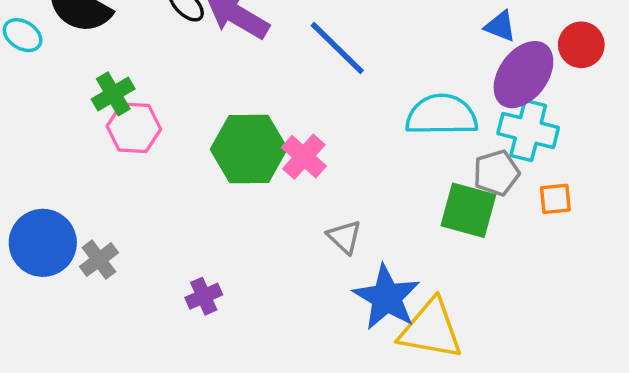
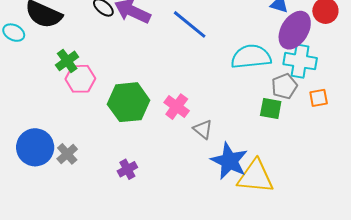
green hexagon: (249, 149) -> (129, 102), moved
pink cross: (304, 157) -> (177, 107), moved
green square: (468, 210) -> (271, 108), size x0.7

